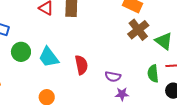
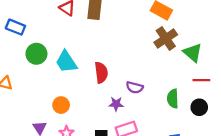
green semicircle: (153, 74) -> (173, 99), moved
purple star: (122, 94) -> (116, 104), moved

